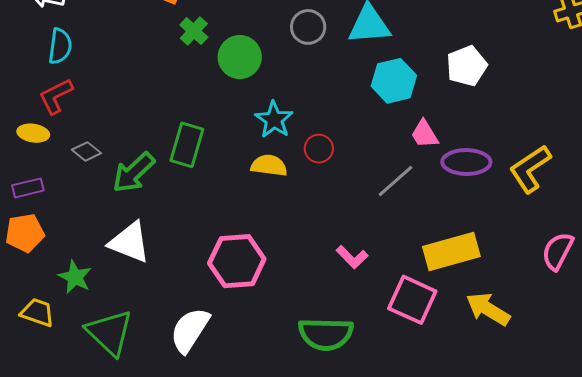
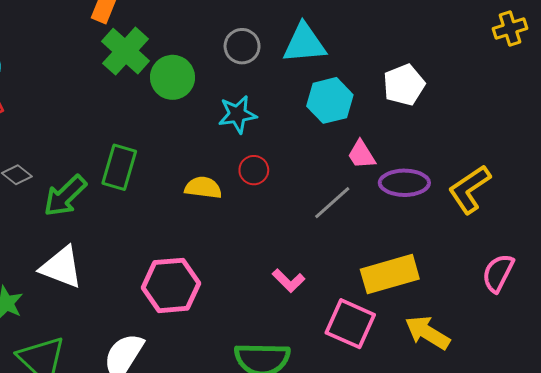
green cross: (194, 31) -> (126, 51), size x1.6
cyan star: (274, 120) -> (237, 114), moved, turned 30

